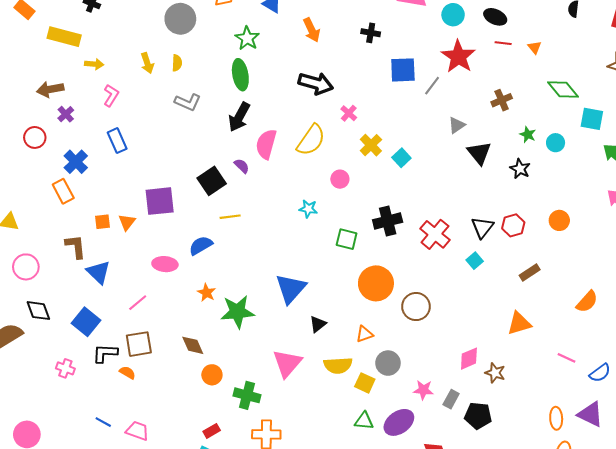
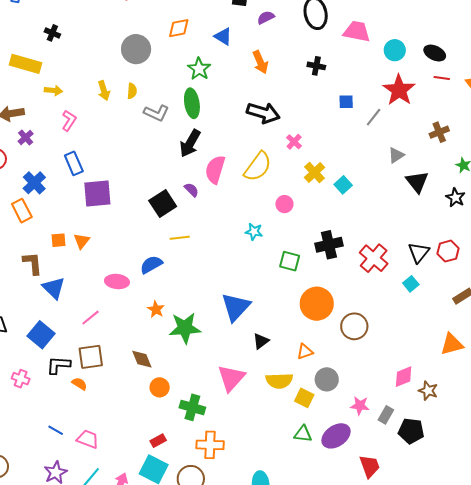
blue square: (403, 70) -> (346, 102), size x0.6
gray L-shape: (188, 102) -> (156, 113), moved
purple square: (160, 201) -> (97, 194), moved

